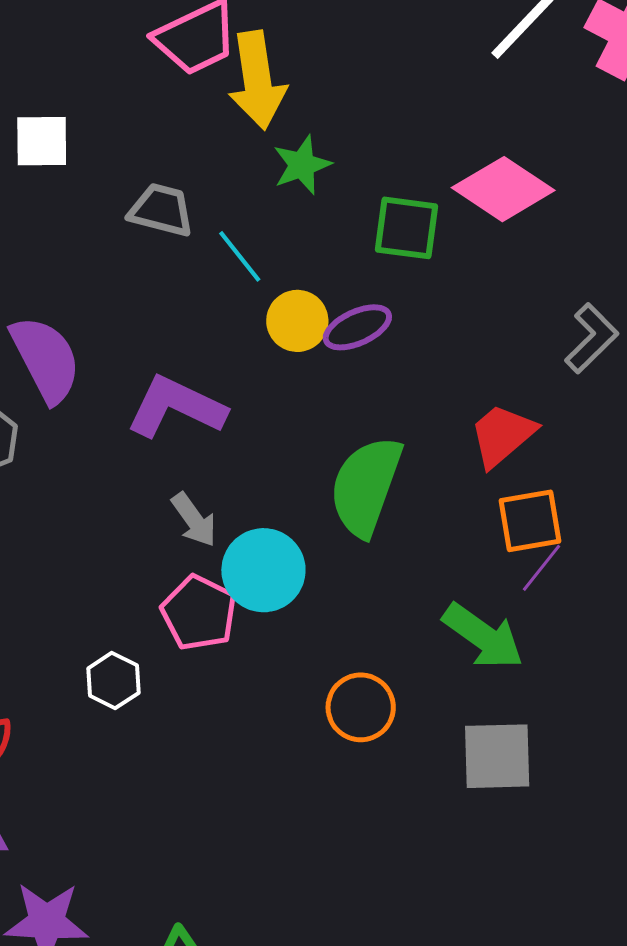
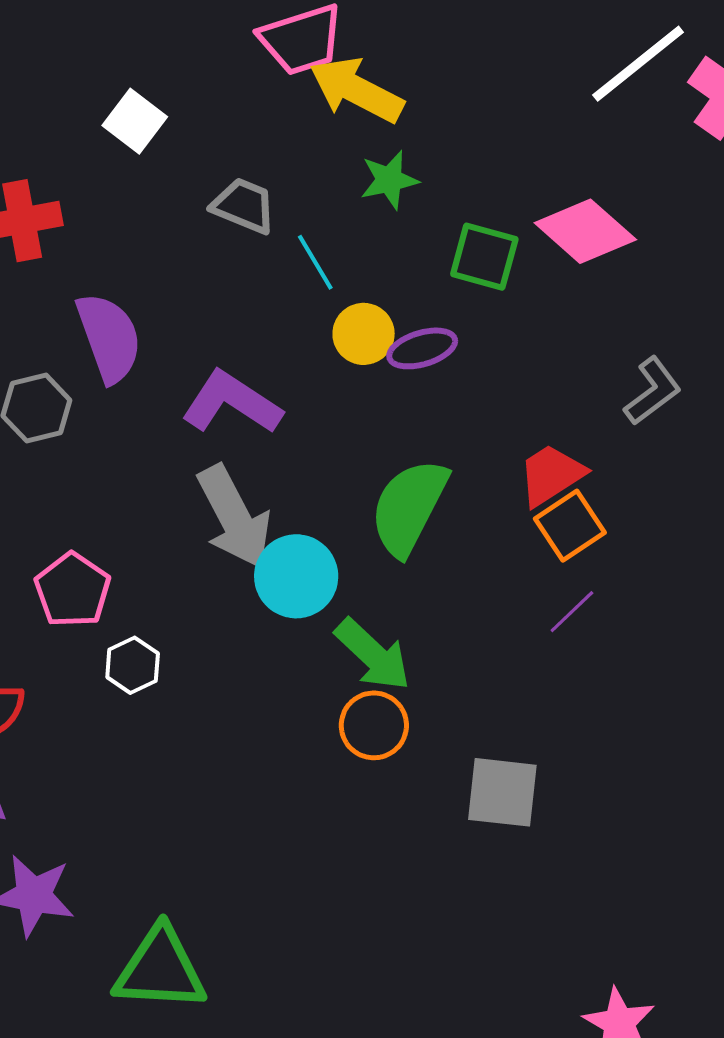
yellow arrow: (257, 80) -> (356, 90), turned 118
white square: (42, 141) -> (135, 121), turned 30
gray arrow: (194, 520) -> (234, 517), size x1.8
orange square: (530, 521) -> (570, 526), moved, turned -32
pink pentagon: (199, 613) -> (73, 590), moved
green arrow: (483, 636) -> (373, 655), moved

